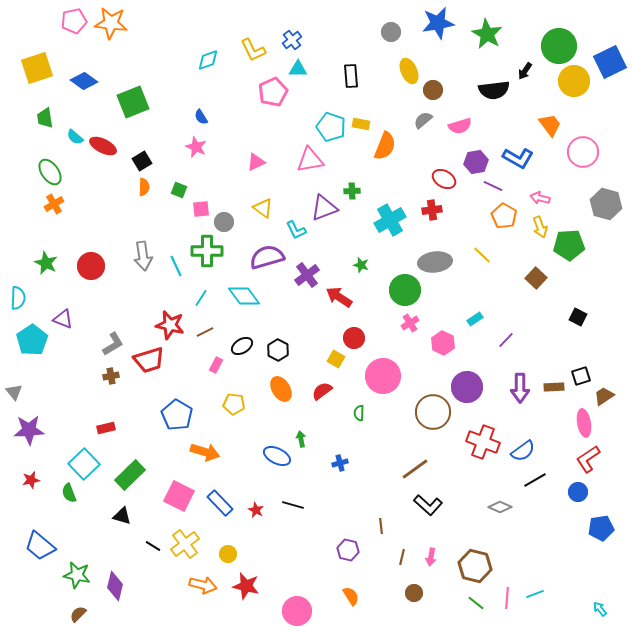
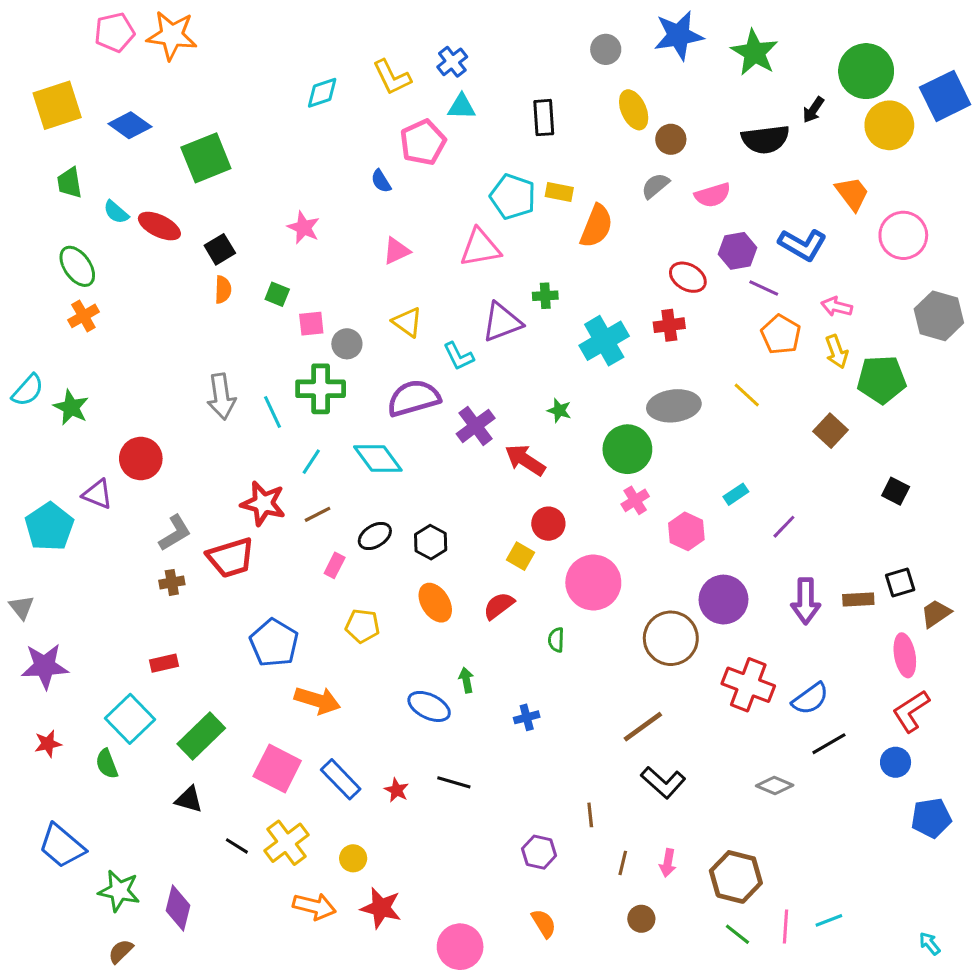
blue semicircle: (201, 117) -> (381, 181), moved
red circle: (91, 266) -> (141, 459), moved
cyan semicircle: (18, 298) -> (28, 390), moved, turned 40

